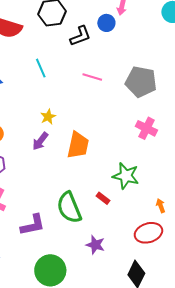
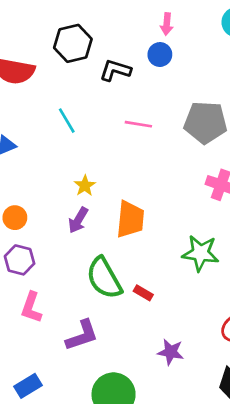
blue circle: (106, 23) -> (160, 55), moved
black L-shape: (80, 36) -> (115, 70), turned -135
red rectangle: (103, 198) -> (143, 293), moved
green semicircle: (69, 208) -> (104, 278), moved

